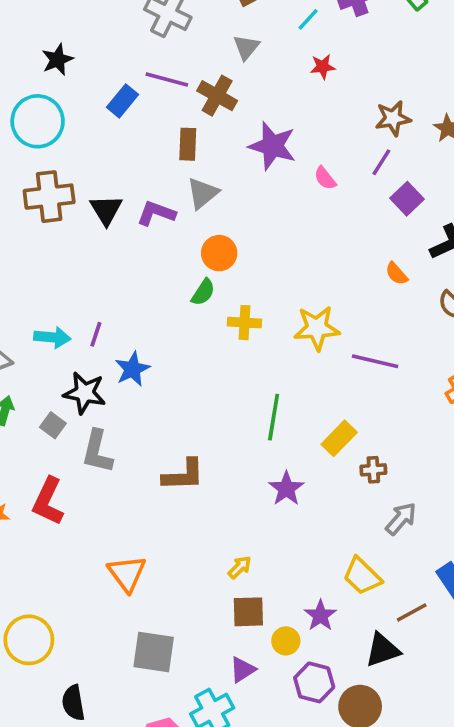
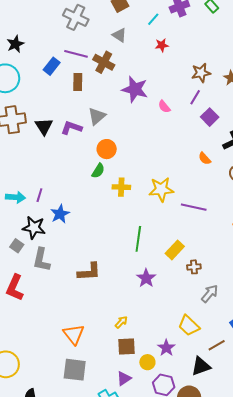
gray triangle: (246, 47) -> (119, 35), turned -35
brown rectangle: (188, 144) -> (78, 82), moved
orange triangle: (127, 574) -> (74, 334), moved

